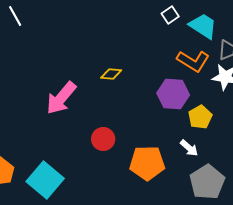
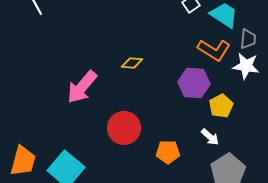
red circle: (103, 139) -> (124, 128), size x1.4
orange pentagon: (147, 163) -> (168, 152), size x0.7

